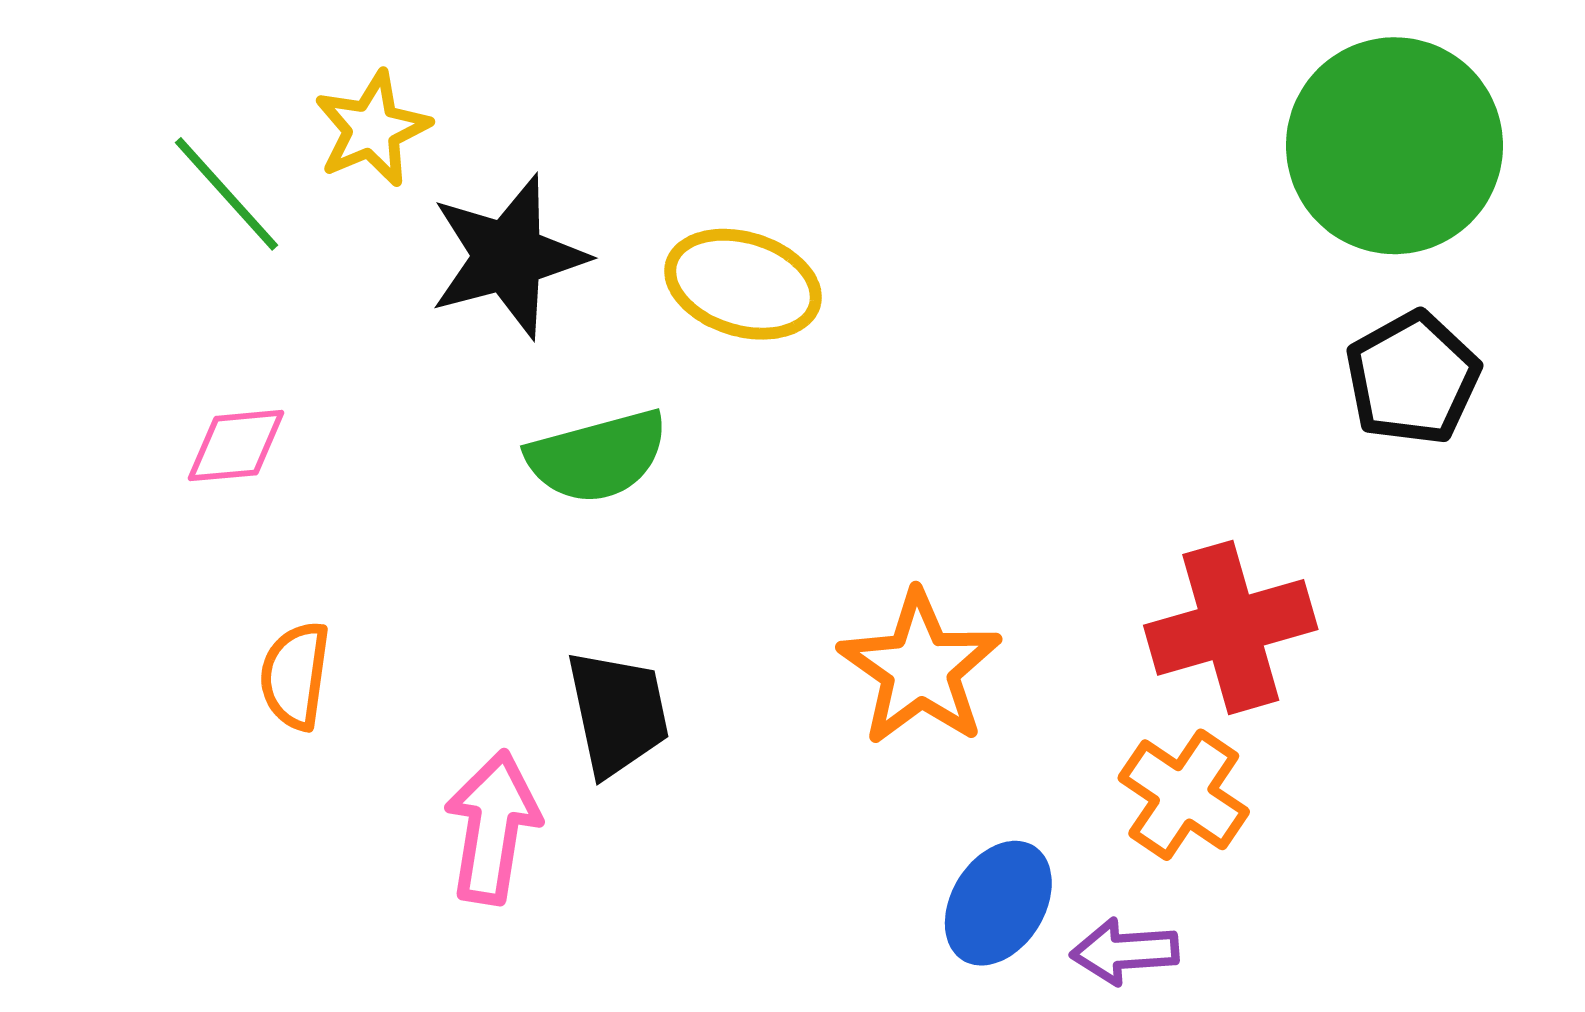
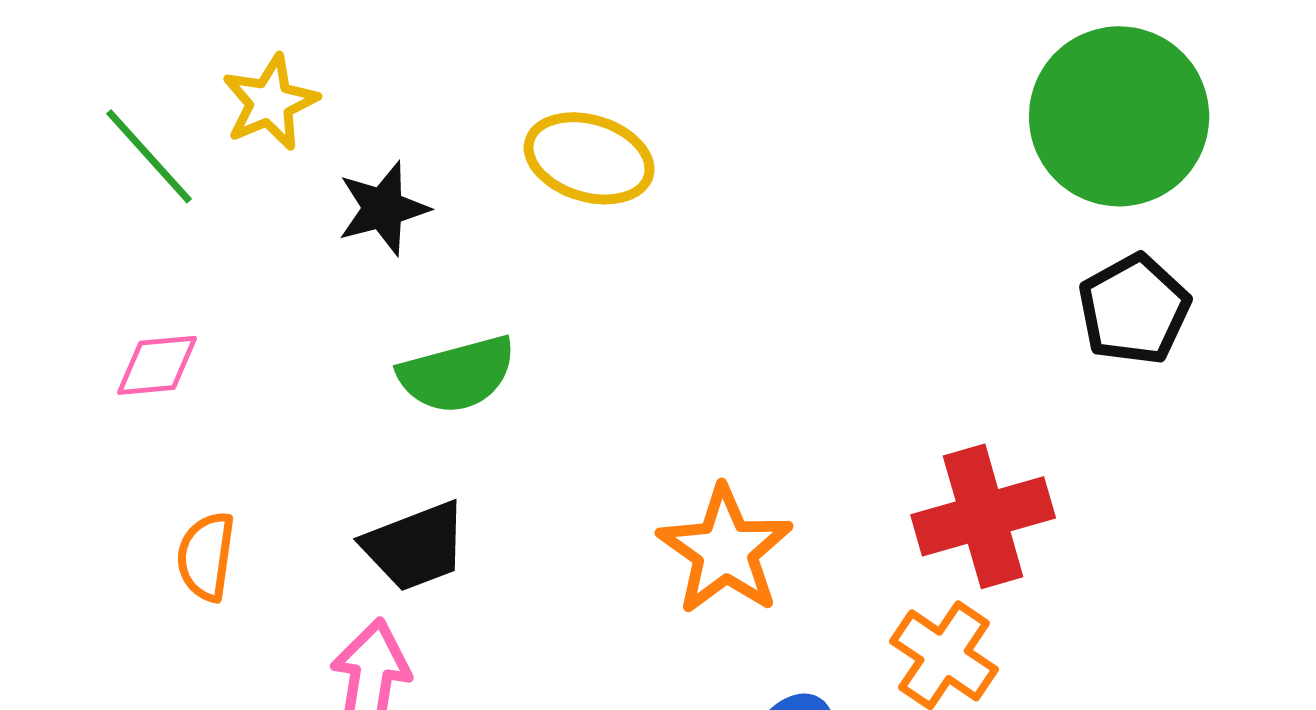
black star: (508, 256) -> (383, 208), size x0.7
yellow ellipse: (743, 284) -> (589, 158), moved
black trapezoid: (618, 713) -> (415, 546), moved, turned 81

